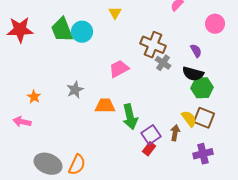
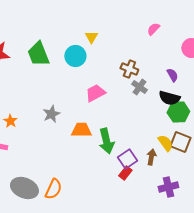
cyan circle: (82, 32) -> (75, 56), moved
brown cross: (153, 45) -> (129, 69), size x0.7
purple cross: (203, 154) -> (168, 187), moved

